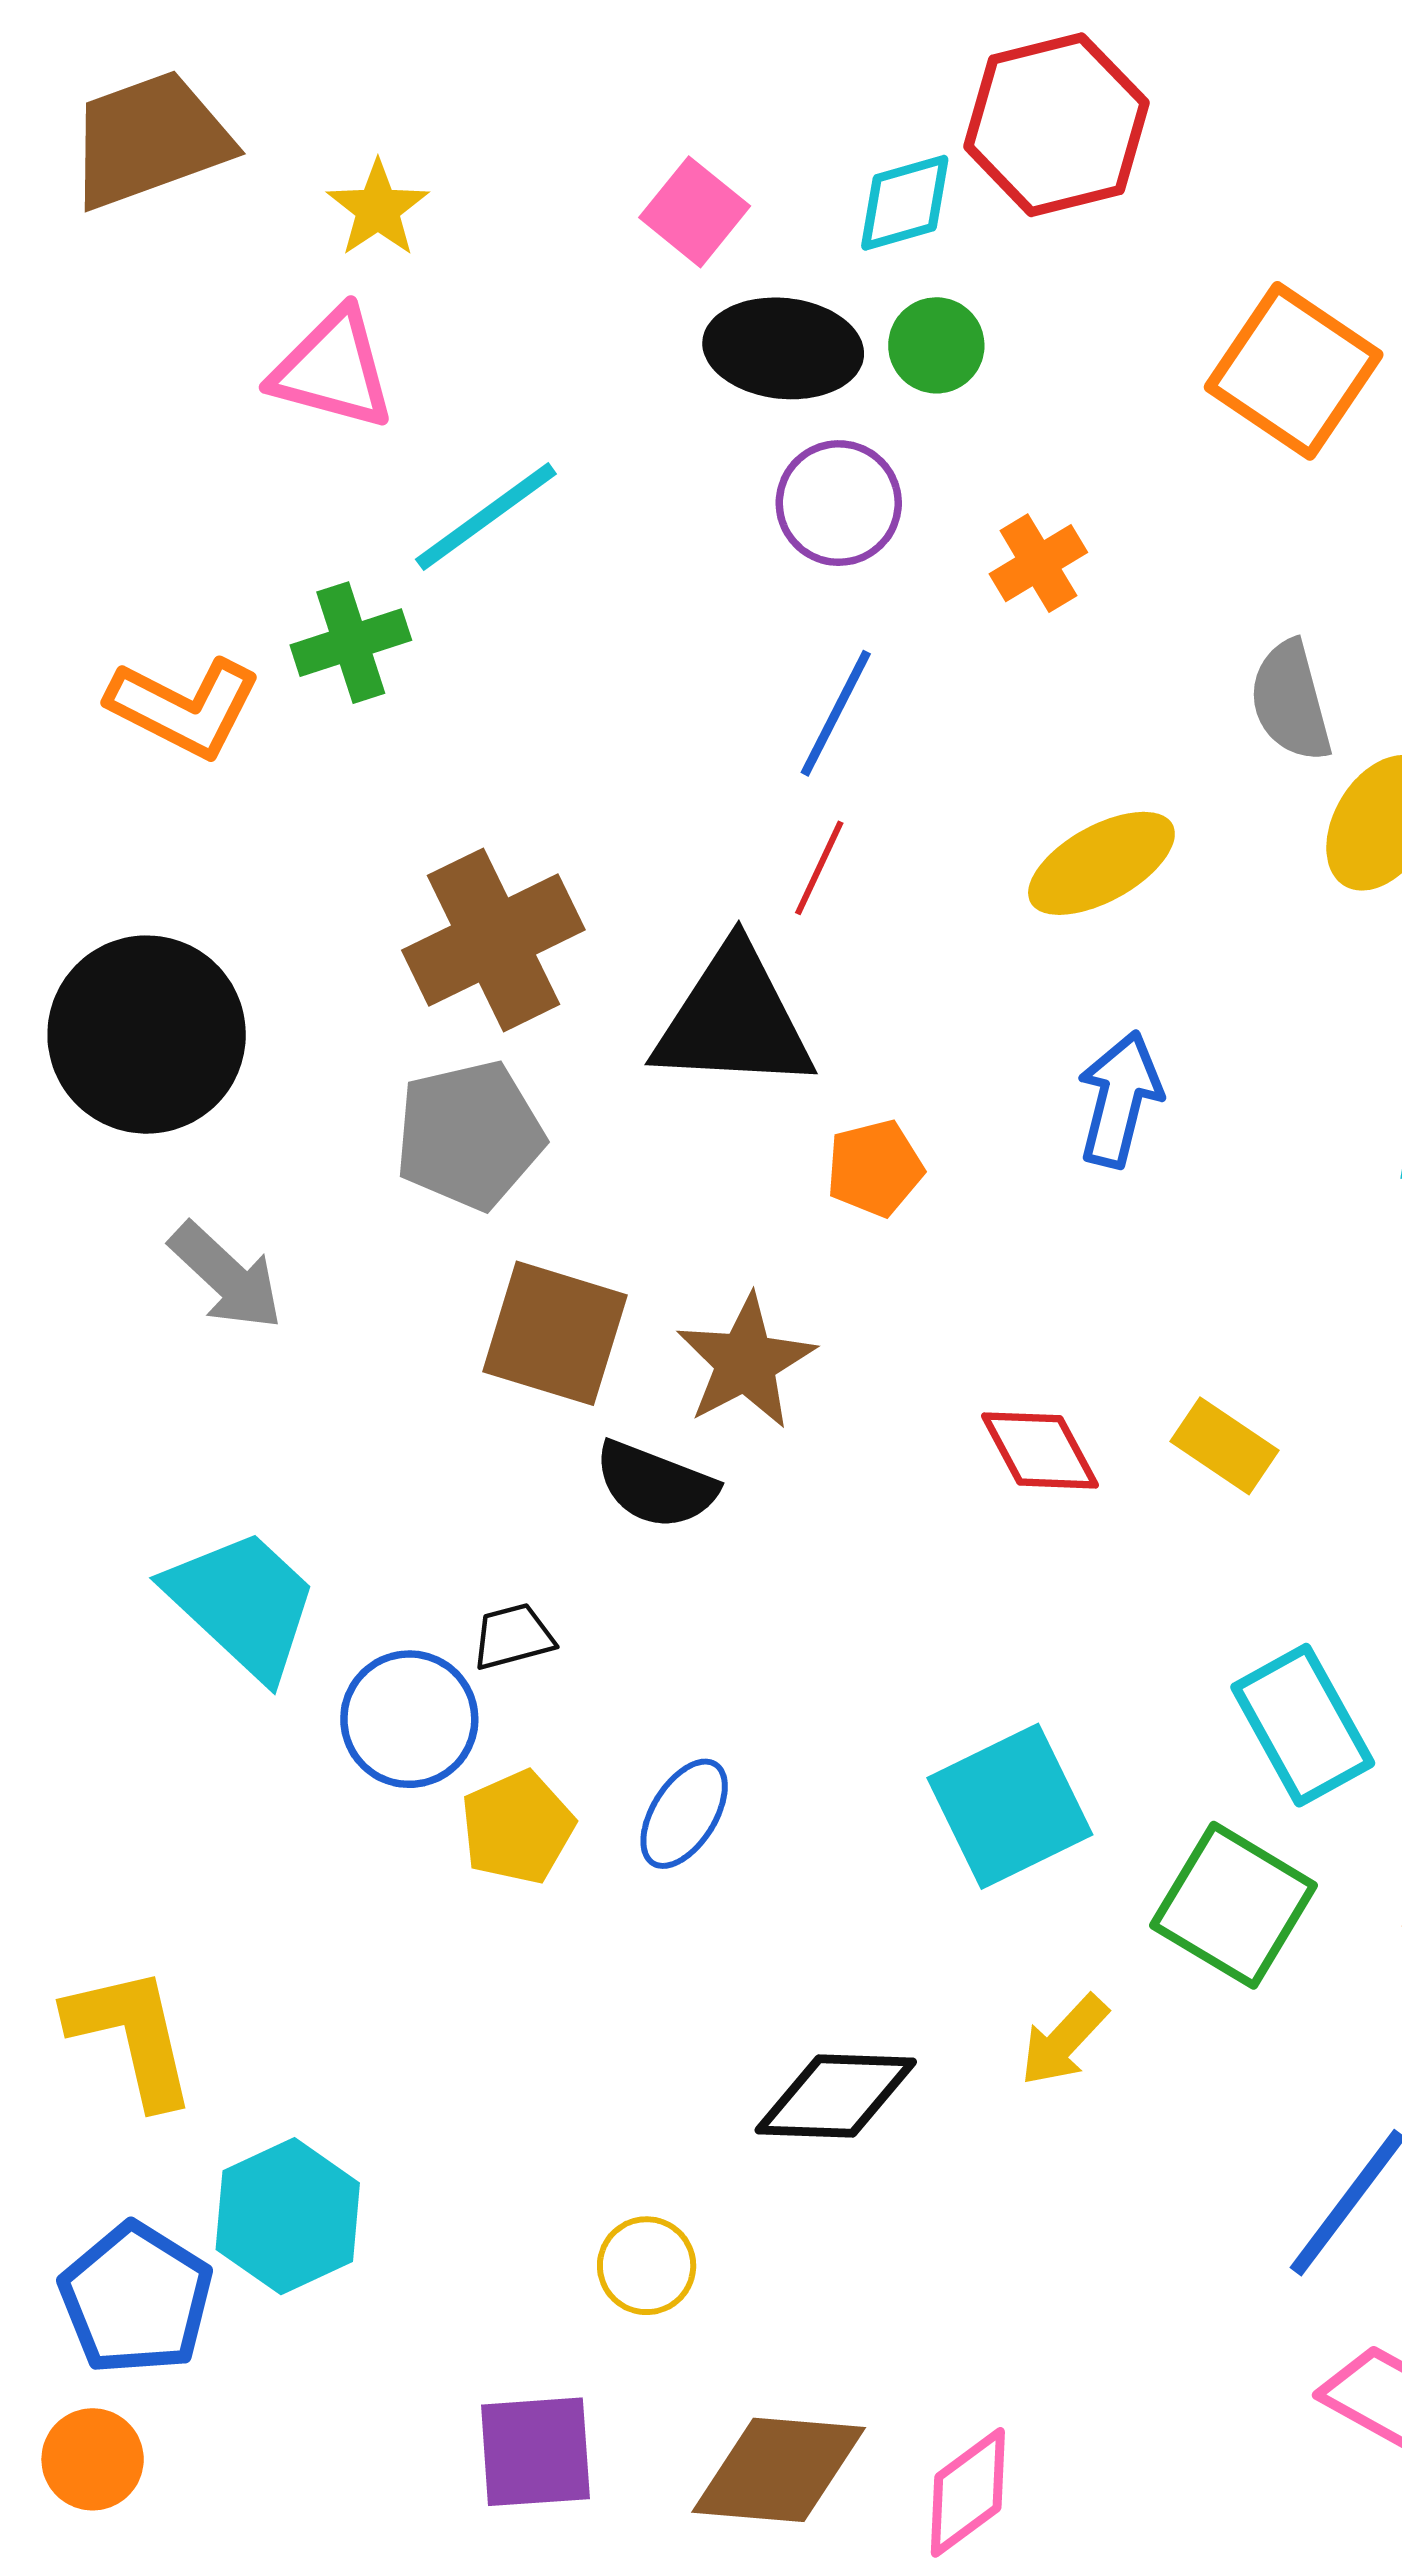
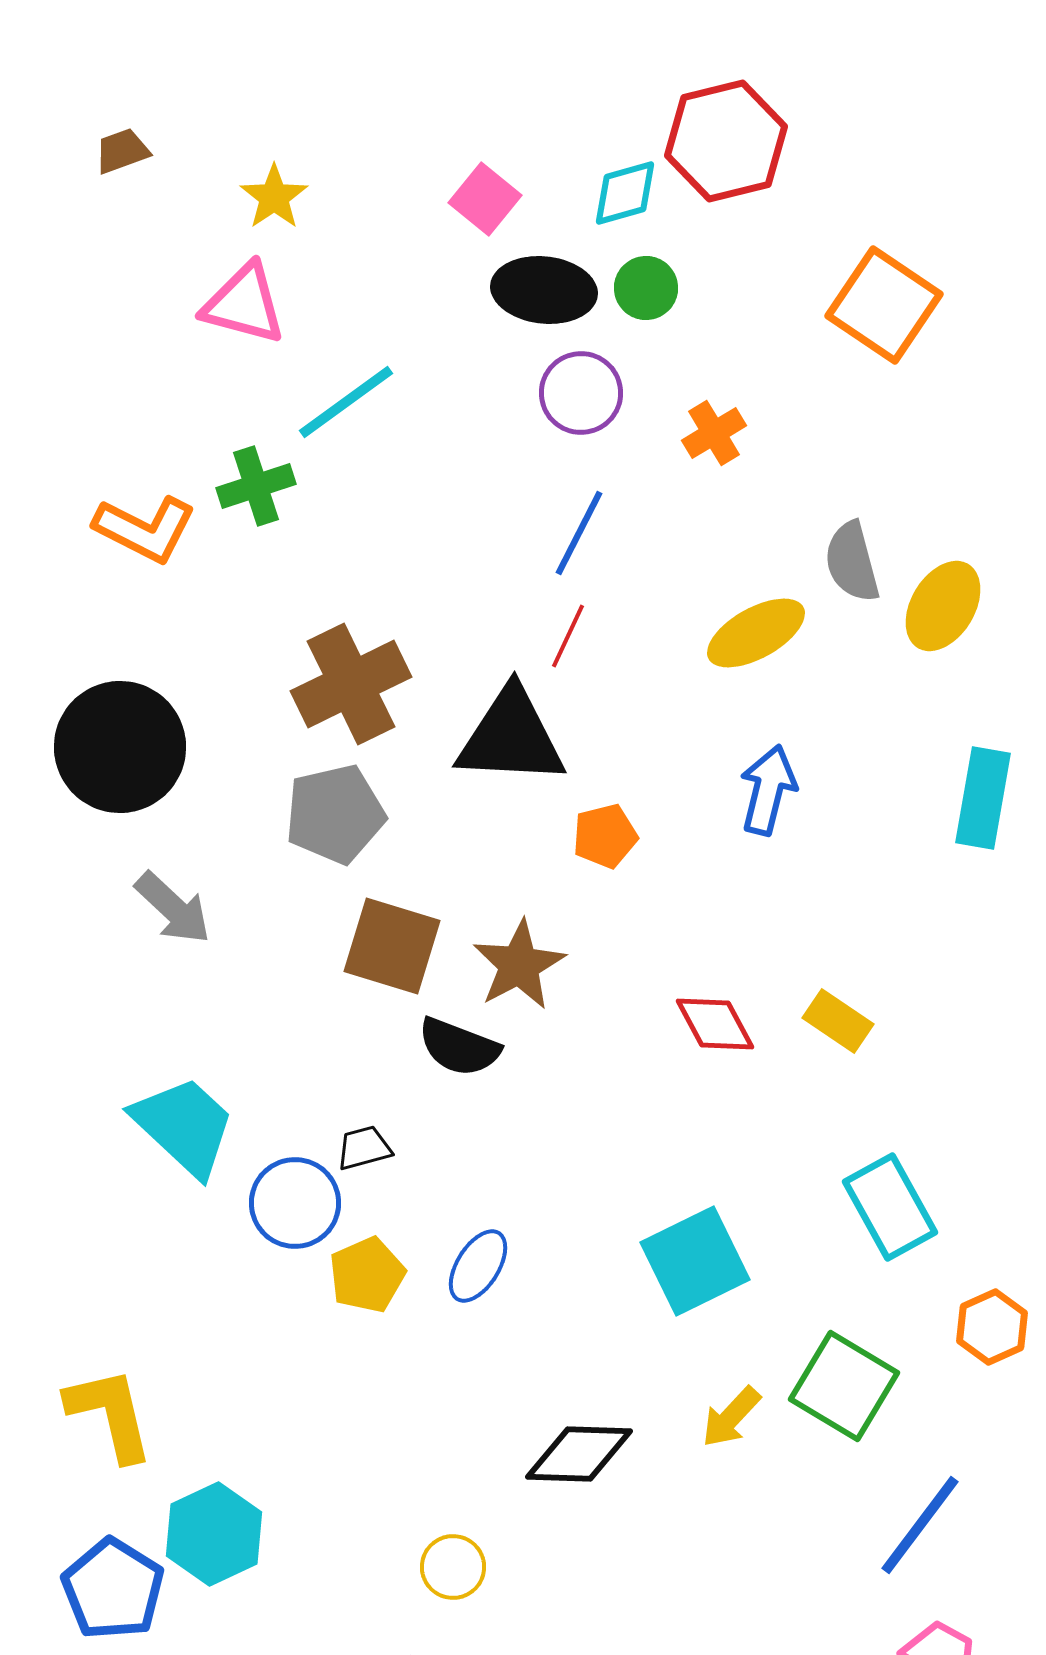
brown trapezoid: (150, 140) -> (122, 151), size x0.5
gray semicircle: (1291, 701) -> (852, 562), moved
green square: (1234, 1905) -> (844, 1386), moved

